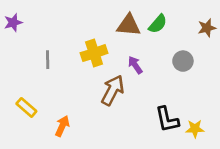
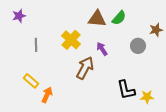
purple star: (13, 23) -> (19, 16), moved
brown star: (207, 28) -> (156, 30), moved
yellow cross: (94, 53) -> (71, 40), turned -30
yellow rectangle: (26, 107) -> (31, 81), moved

